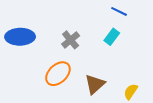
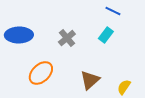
orange ellipse: (58, 74) -> (41, 73), moved

